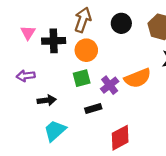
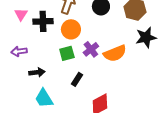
purple cross: (110, 85) -> (91, 49), moved
black rectangle: (93, 108) -> (77, 79), turned -40
cyan trapezoid: (55, 131) -> (44, 98), turned -80

